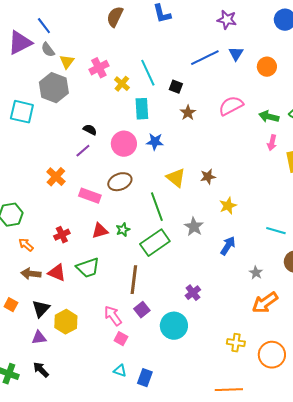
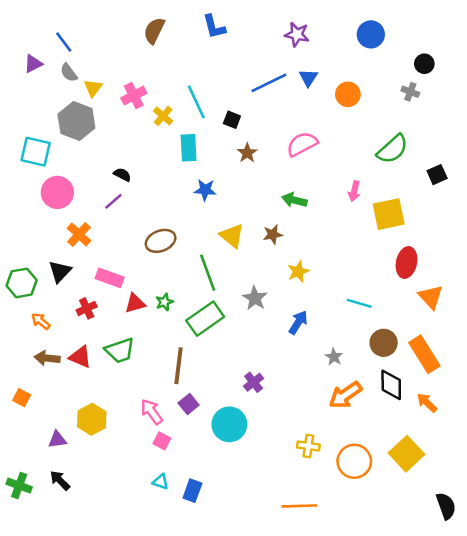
purple triangle: (20, 43) -> (33, 64), size x0.6
green arrow: (269, 117) -> (294, 200), moved
pink circle: (124, 144) -> (57, 192), moved
pink rectangle: (90, 196) -> (110, 278), moved
black triangle: (41, 309) -> (60, 271), moved

